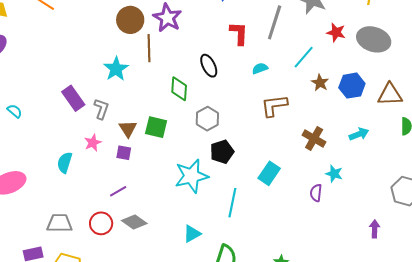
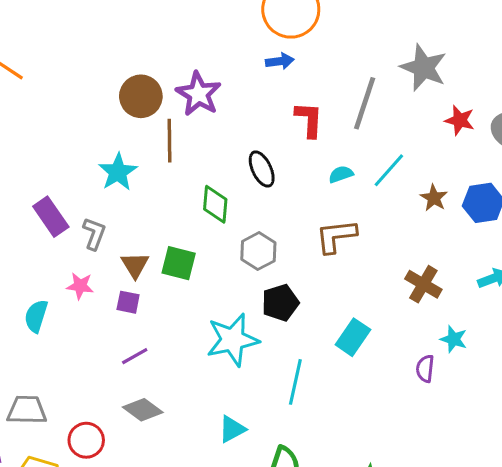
cyan line: (304, 57) -> (389, 170), moved
brown L-shape: (274, 106) -> (336, 236), moved
pink star: (93, 143) -> (80, 286), turned 30
purple line: (118, 191) -> (135, 356), moved
red circle: (101, 223) -> (86, 440), moved

